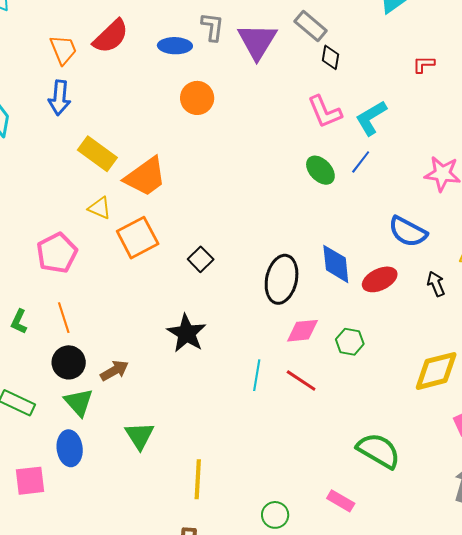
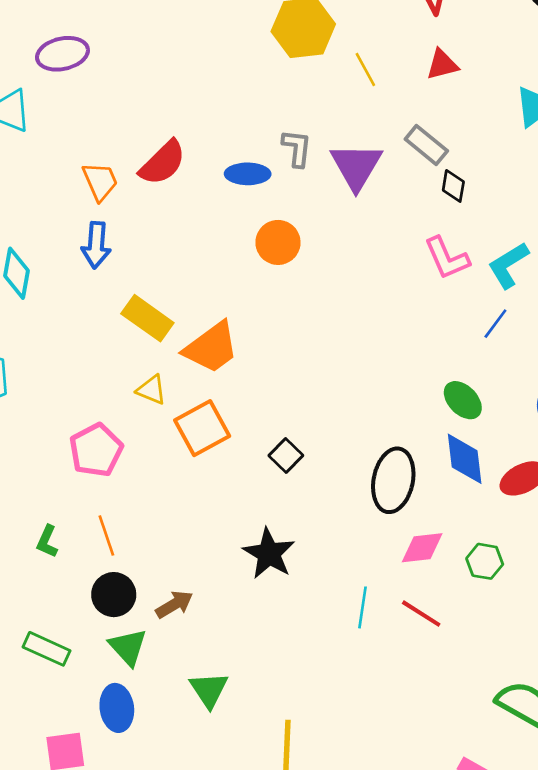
green ellipse: (320, 170) -> (463, 400), moved

